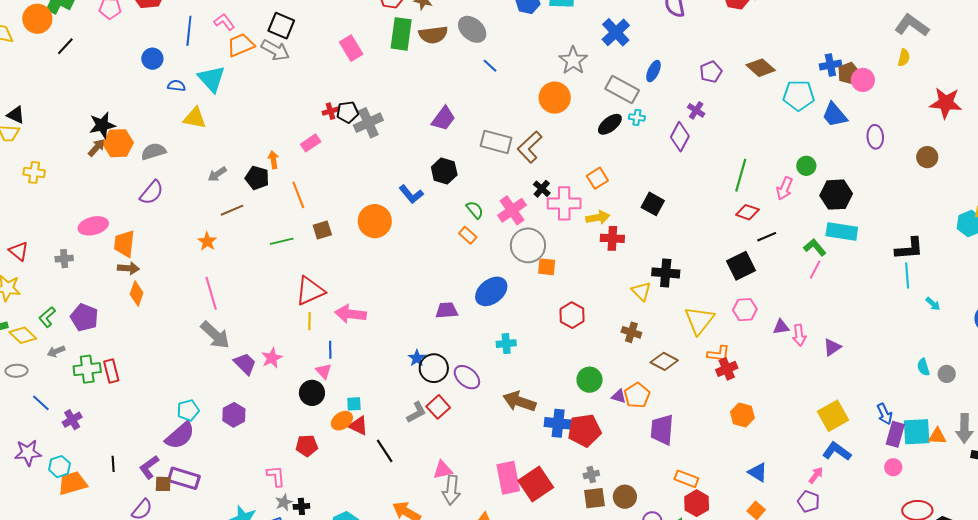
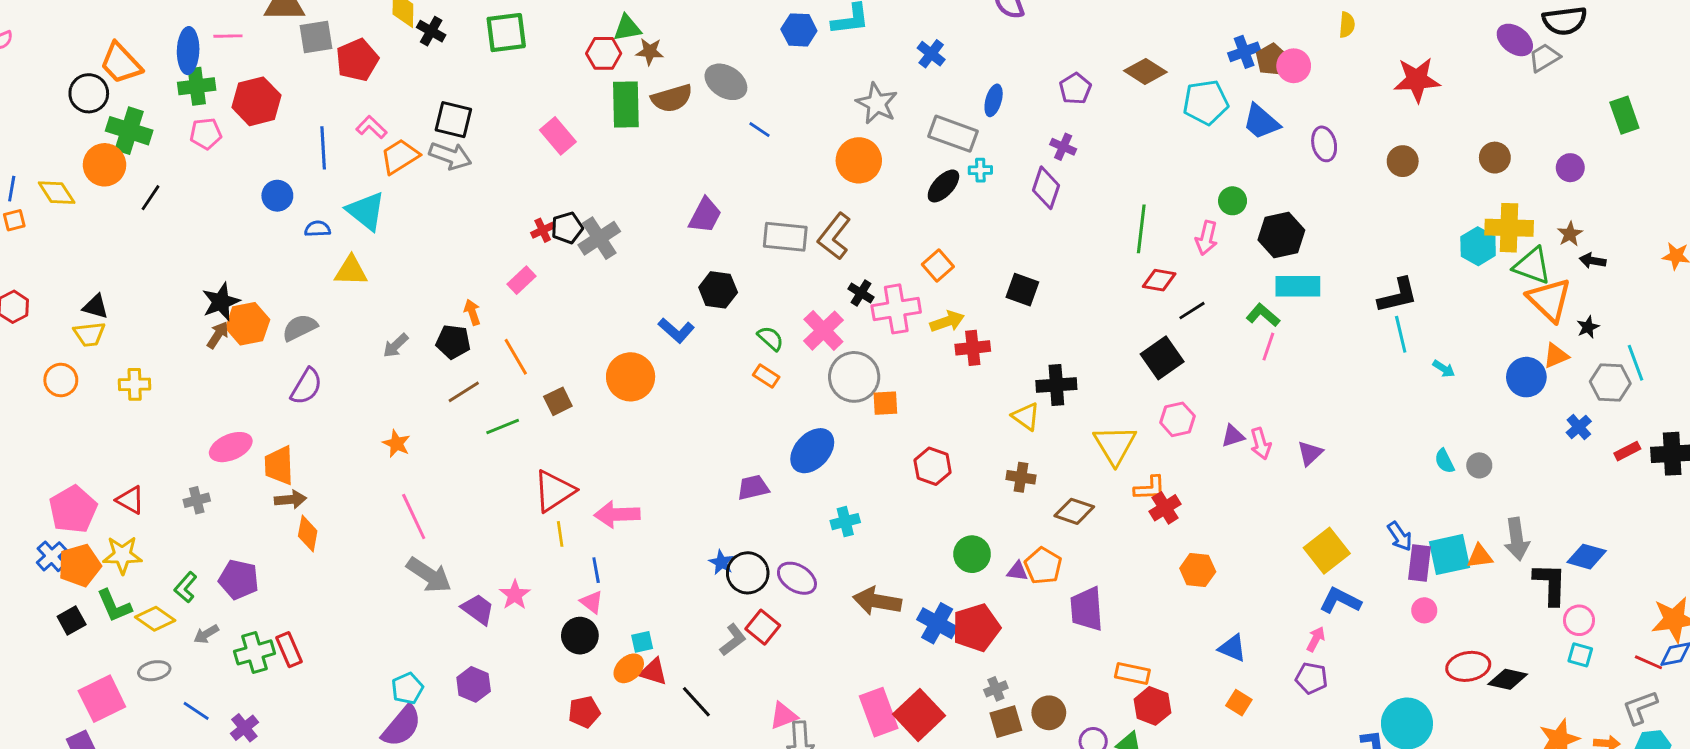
blue cross: (616, 32) -> (931, 54), size x0.7
brown line: (232, 210) -> (464, 392), moved
blue cross: (558, 423) -> (937, 623), turned 32

